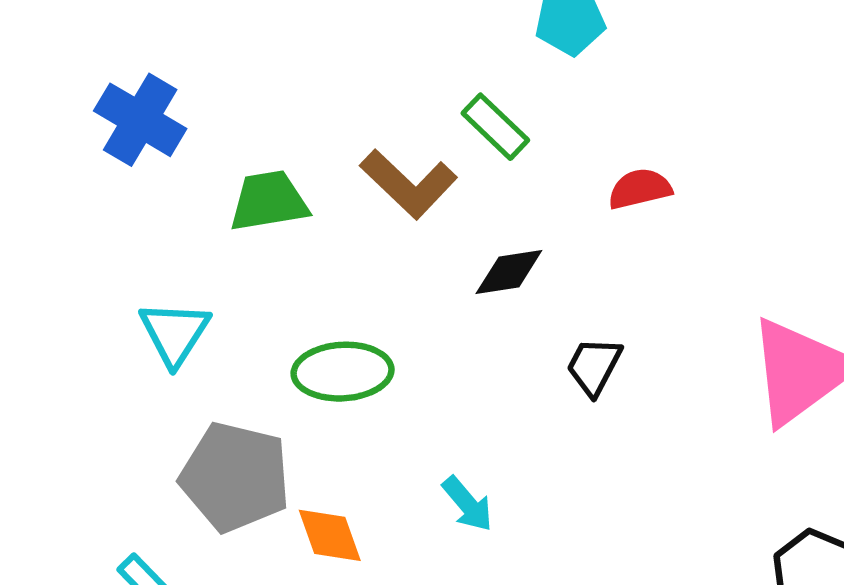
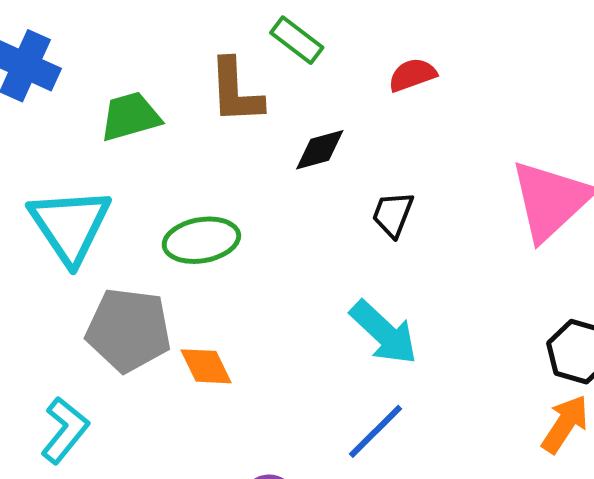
brown L-shape: (409, 184) -> (236, 91), turned 50
cyan triangle: (175, 333) -> (70, 225), size x1.5
cyan arrow: (468, 504) -> (384, 333), moved, size x1.6

